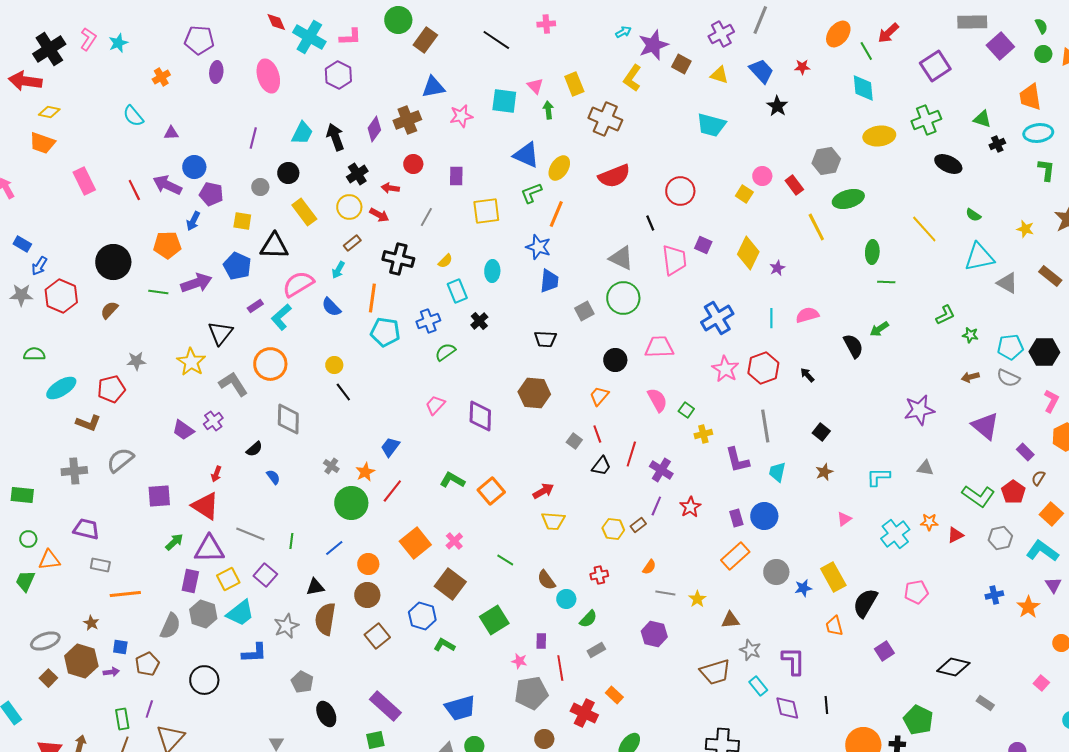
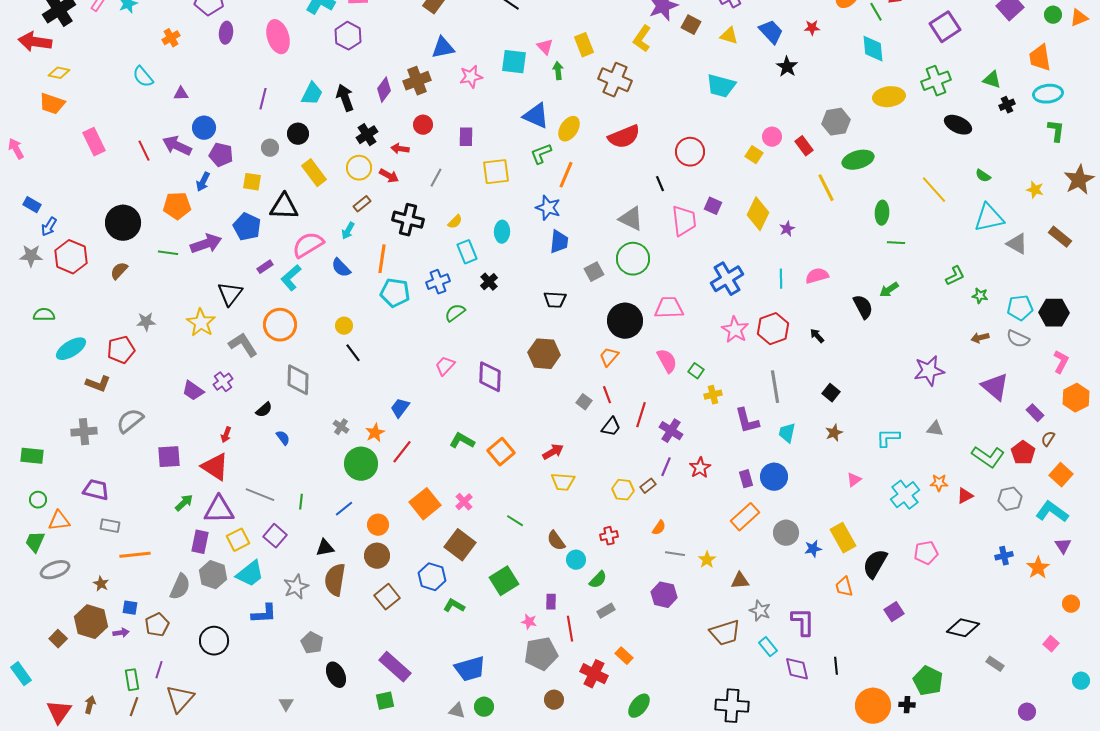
black circle: (615, 360) -> (625, 321), size x1.5
gray ellipse: (45, 641) -> (55, 570), moved

